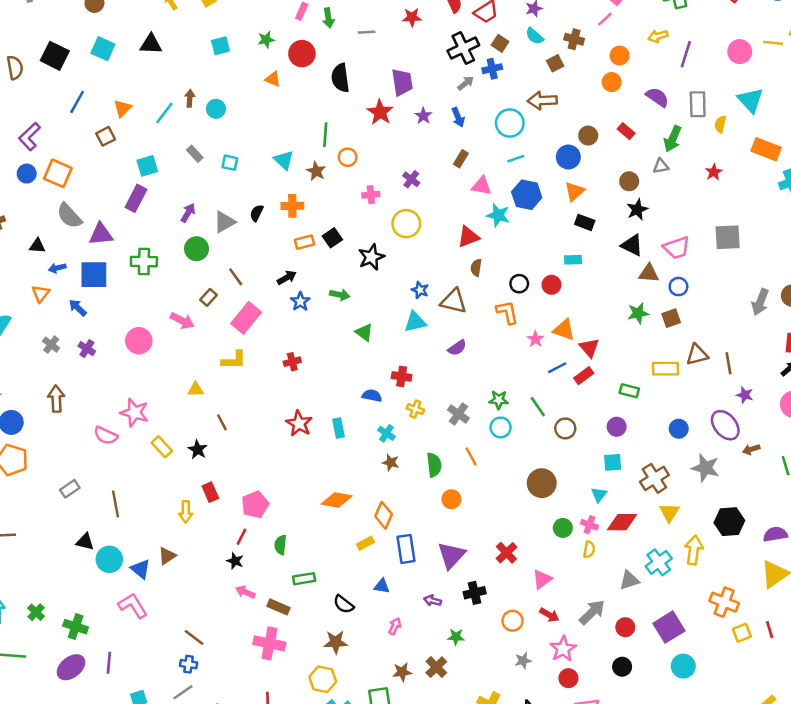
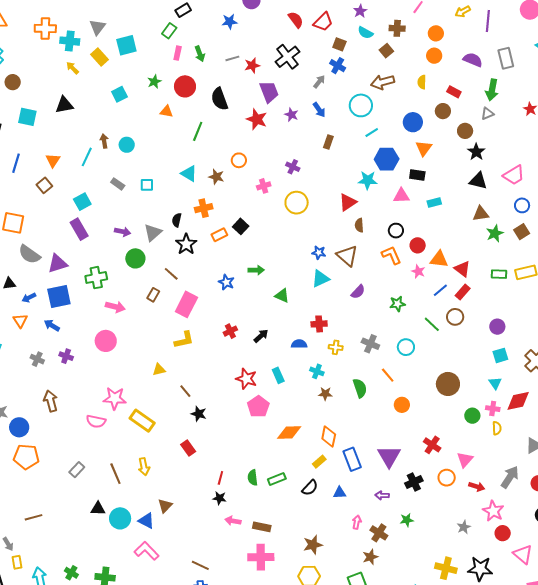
red star: (412, 17) -> (252, 65), moved
black cross: (463, 48) -> (287, 57), moved
blue cross: (492, 69) -> (338, 66), turned -35
yellow semicircle: (720, 124) -> (422, 82), moved
green line: (325, 135) -> (198, 131), moved, turned 30
brown circle: (588, 136) -> (443, 111), moved
pink triangle: (482, 186) -> (401, 196), moved
purple rectangle: (136, 198) -> (79, 229), turned -45
purple arrow: (188, 213) -> (123, 232), turned 84
black rectangle: (585, 222) -> (417, 175), moved
black star: (371, 257) -> (186, 244), moved
brown triangle: (649, 273) -> (481, 214), moved
black arrow: (287, 278) -> (261, 336), moved
red circle: (551, 285) -> (418, 245), moved
brown triangle: (454, 301) -> (347, 256), turned 40
pink arrow: (182, 321) -> (115, 307), moved
green rectangle: (629, 391) -> (499, 274), moved
green star: (499, 400) -> (397, 304), moved
brown circle: (565, 428) -> (455, 317), moved
yellow rectangle: (162, 447) -> (142, 421), size x1.4
black star: (198, 450) -> (199, 414), moved
orange circle: (451, 499) -> (402, 405), moved
pink pentagon: (255, 505) -> (258, 407), moved
yellow arrow: (186, 512) -> (144, 467), moved
green rectangle: (304, 579) -> (277, 479), moved
black semicircle: (344, 604) -> (310, 488), moved, turned -72
orange circle: (513, 621) -> (447, 478), moved
brown cross: (436, 667) -> (379, 533), moved

